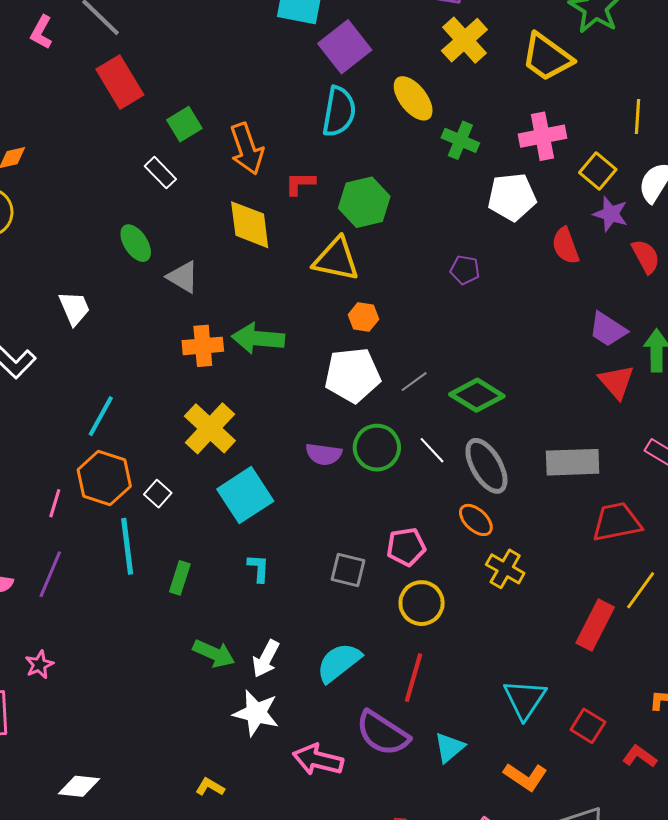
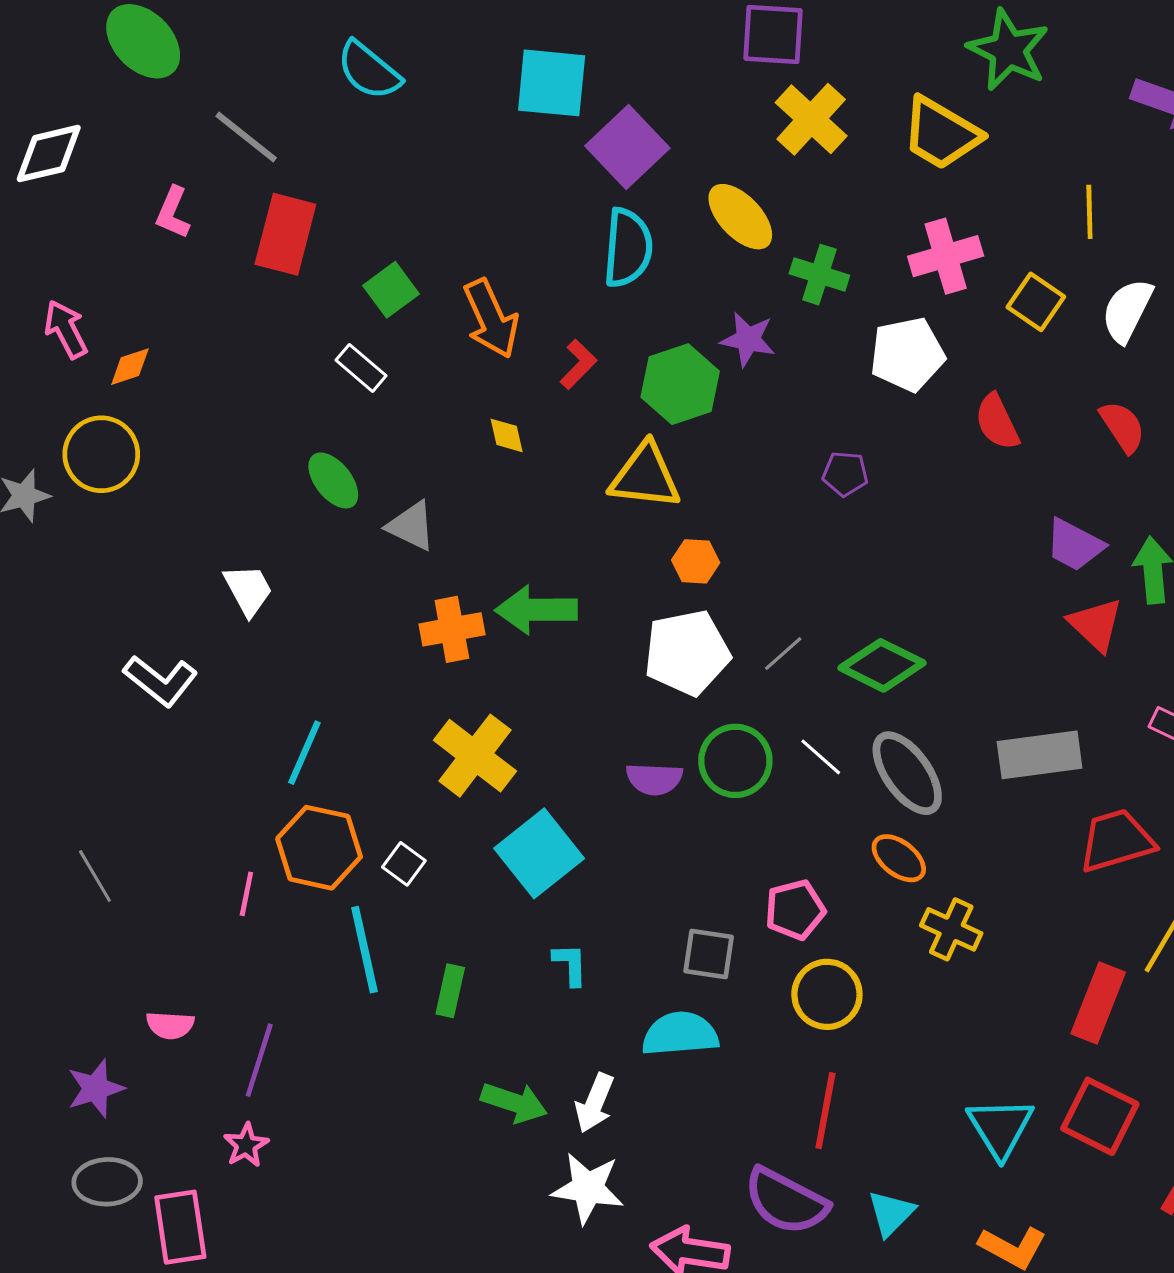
pink L-shape: (41, 32) -> (173, 213), moved
red rectangle: (120, 82) -> (285, 234), turned 51
red L-shape: (300, 183) -> (578, 364), turned 140
purple star: (611, 214) -> (748, 339), moved
yellow diamond: (250, 225) -> (507, 435), size x0.5
purple line: (50, 574) -> (259, 1060), moved
cyan semicircle: (339, 663) -> (680, 1034), moved, turned 39
red square: (588, 726) -> (1100, 1116), moved, size x1.4

